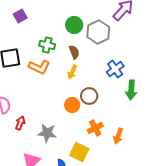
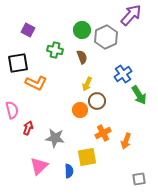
purple square: (20, 16) -> (28, 30), moved, turned -32
orange L-shape: (39, 67) -> (36, 83), moved
yellow arrow: (72, 72) -> (87, 84), moved
green arrow: (131, 90) -> (139, 95), turned -36
yellow square: (79, 152) -> (87, 157), turned -36

